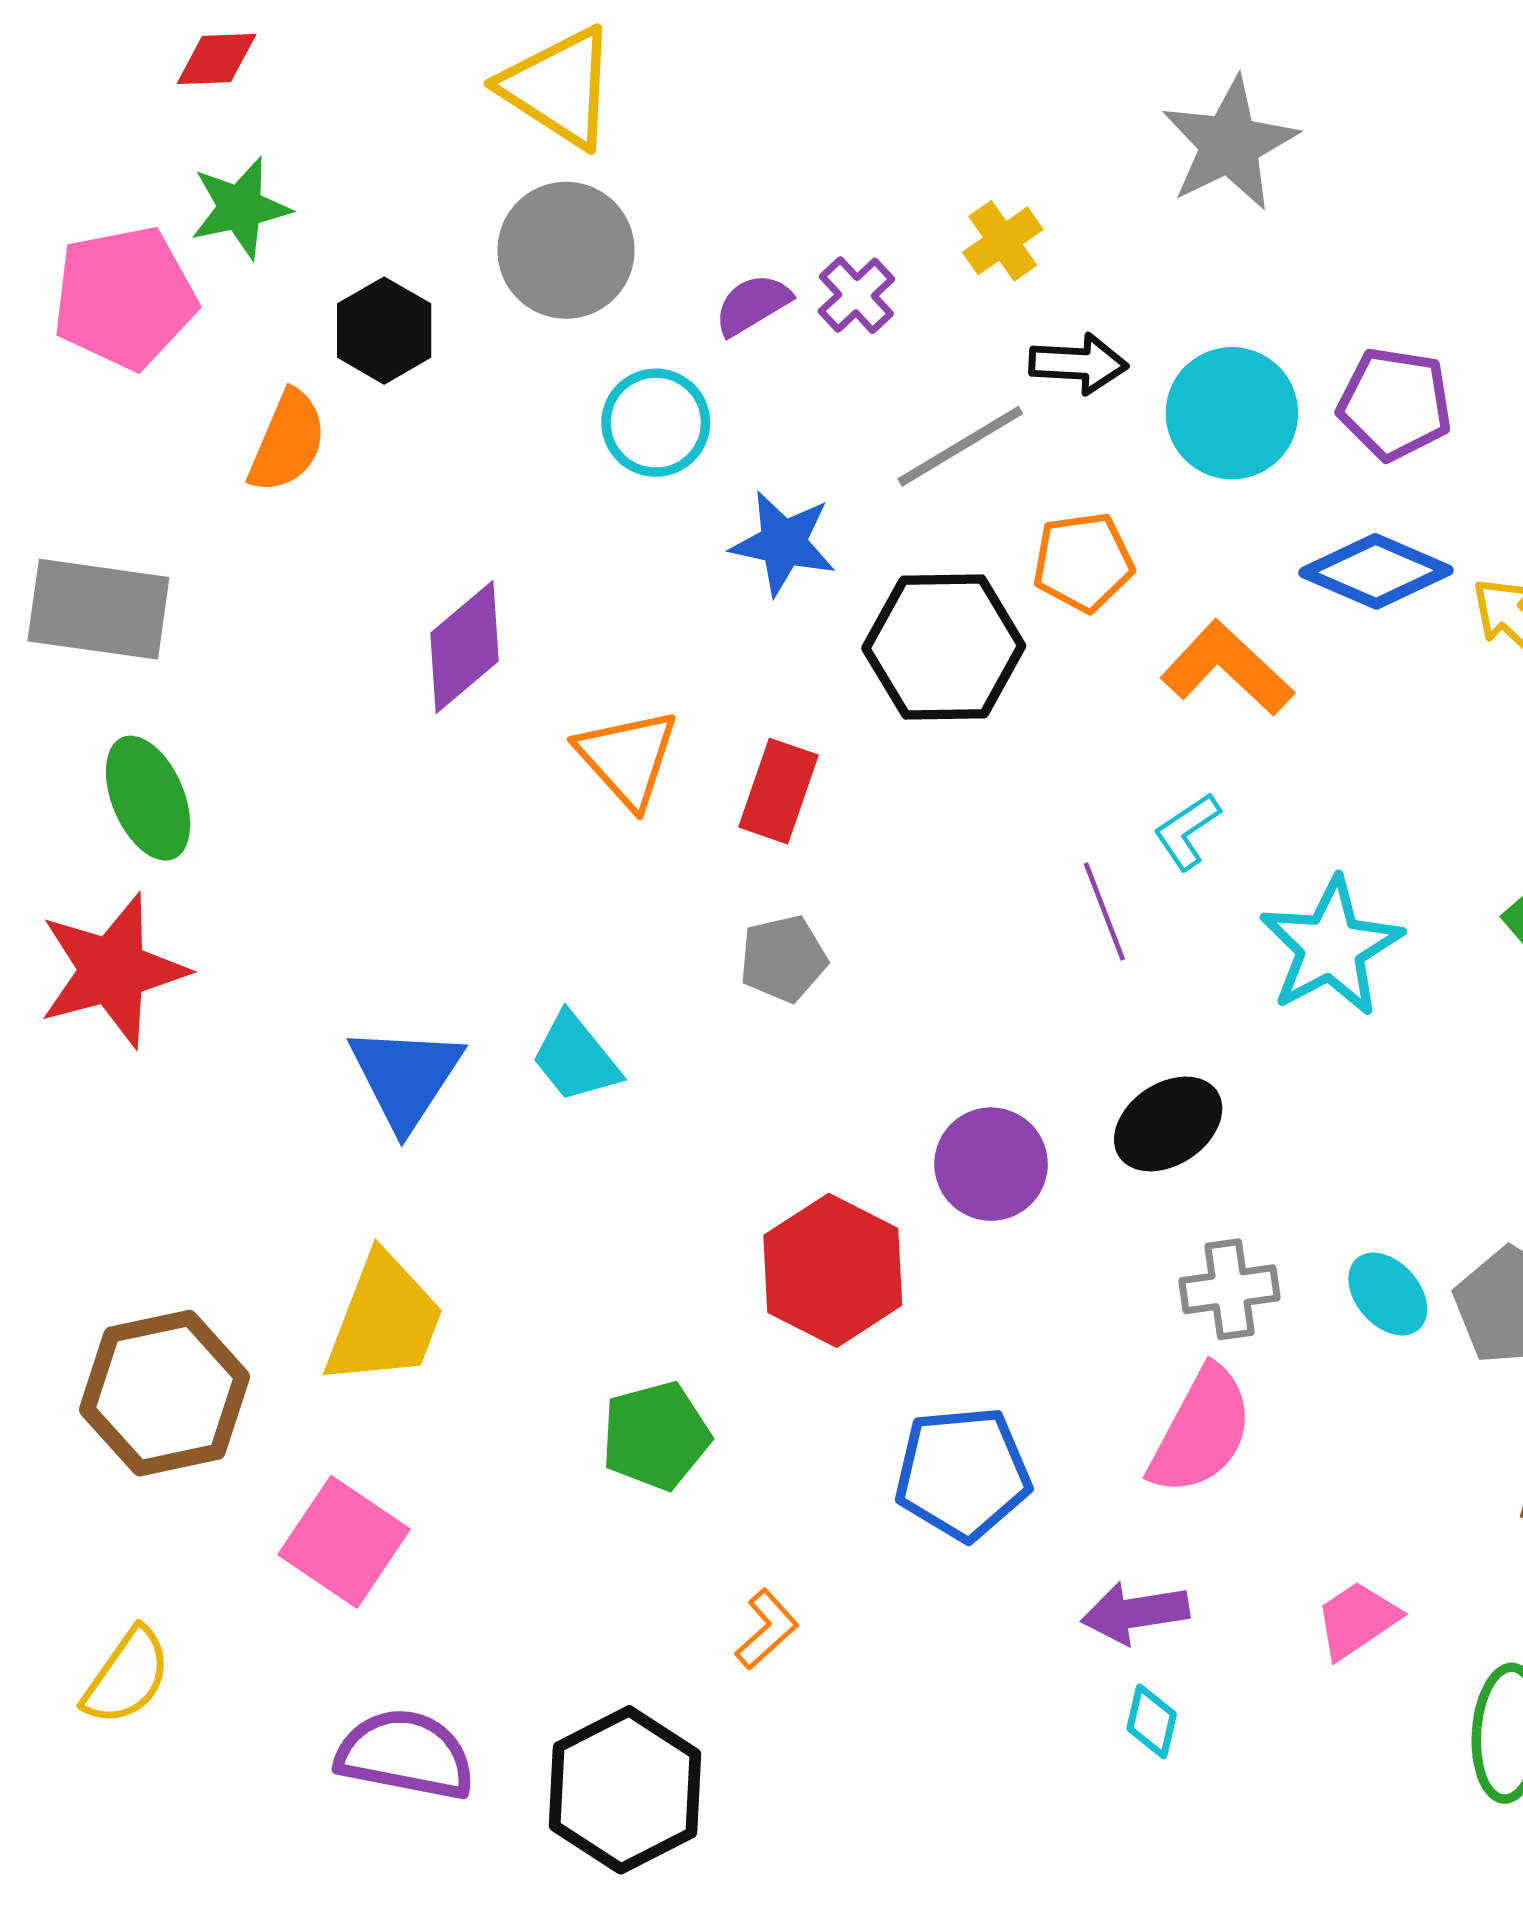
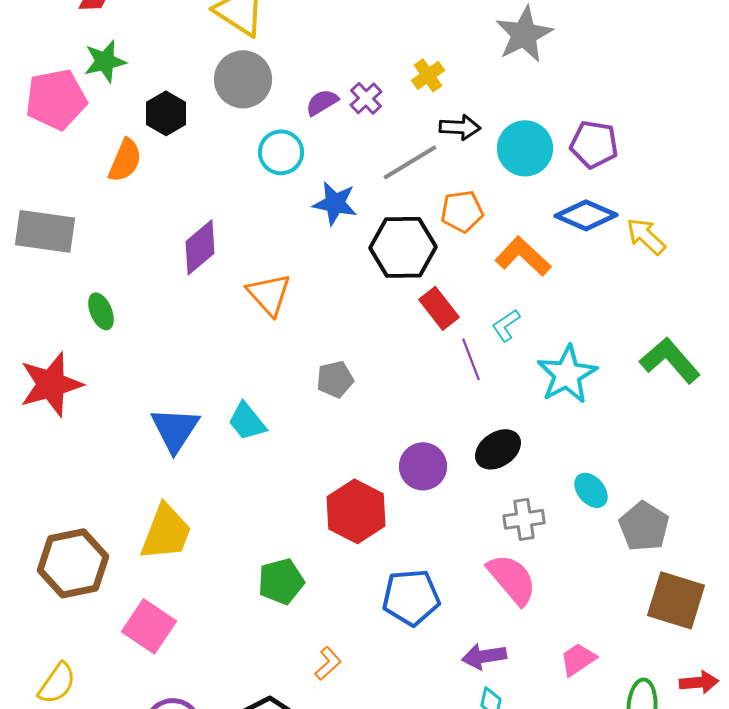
red rectangle: (779, 791) -> (439, 308), moved, turned -57
green ellipse: (148, 798) -> (101, 311), moved, size x0.7
cyan ellipse: (1388, 1294) -> (591, 490), moved
pink semicircle: (1201, 1431) -> (512, 579), turned -68

